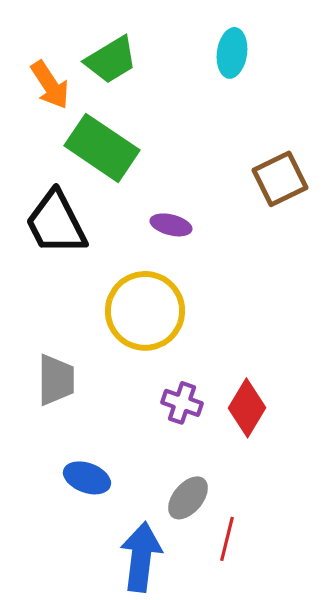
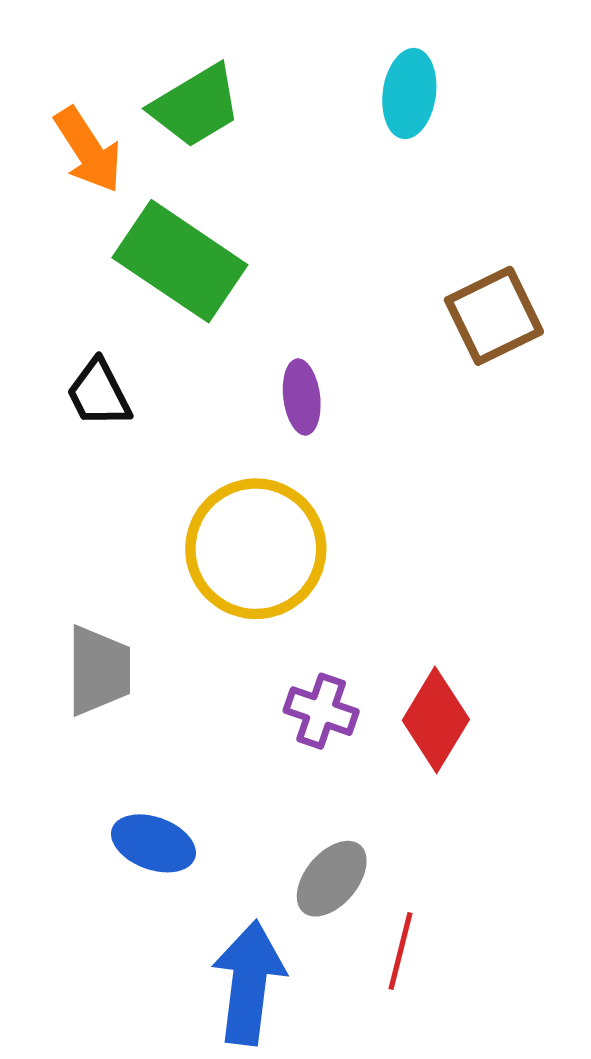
black trapezoid: (56, 223) -> (99, 393), size x0.6
purple ellipse: (171, 225) -> (302, 397), turned 69

